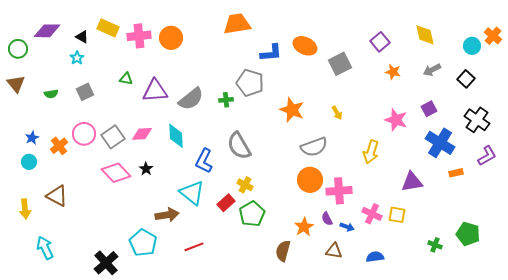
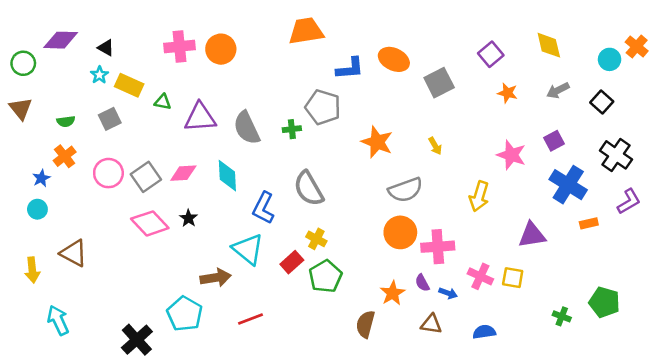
yellow rectangle: (108, 28) -> (129, 85), moved
gray semicircle: (191, 99) -> (247, 128), turned 104
orange cross: (59, 146) -> (65, 156), moved

